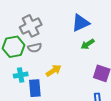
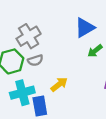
cyan cross: (21, 75) -> (22, 93), size x1.5

